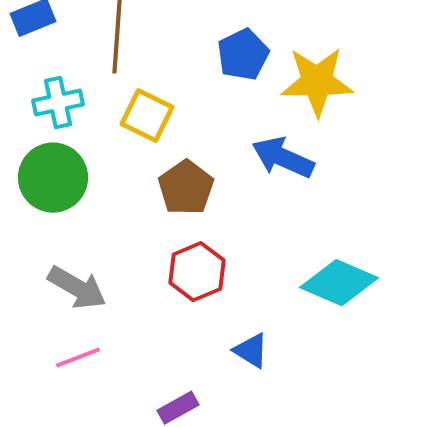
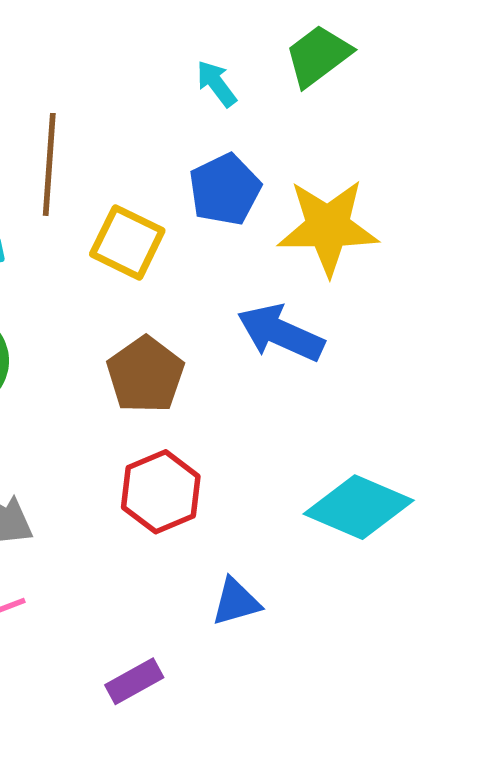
yellow square: (147, 116) -> (127, 242), moved
blue triangle: (251, 351) -> (236, 602), turned -48

